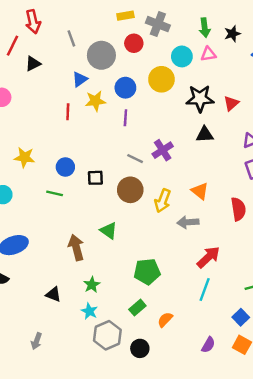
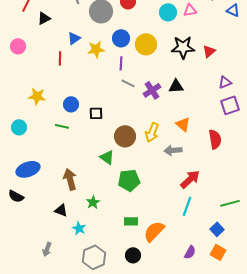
blue triangle: (80, 79) -> (74, 38), moved
yellow circle: (161, 79) -> (146, 44), moved
red line: (68, 112) -> (60, 58), moved
black triangle: (205, 135) -> (176, 86), moved
gray line: (135, 159) -> (128, 83), moved
brown circle: (130, 190) -> (125, 136), moved
brown arrow: (76, 247) -> (70, 179), moved
green pentagon: (147, 272) -> (129, 180), moved
green rectangle: (137, 308) -> (131, 221), turned 40
cyan star: (89, 311) -> (79, 228), moved
orange semicircle: (165, 320) -> (154, 231), size x1.6
gray hexagon: (107, 335) -> (94, 257), moved

